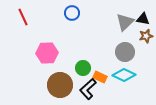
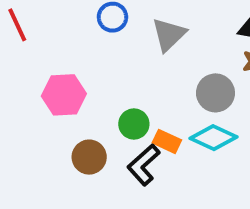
gray triangle: (125, 22) -> (169, 35), moved
brown circle: (60, 85) -> (89, 157), size x0.7

